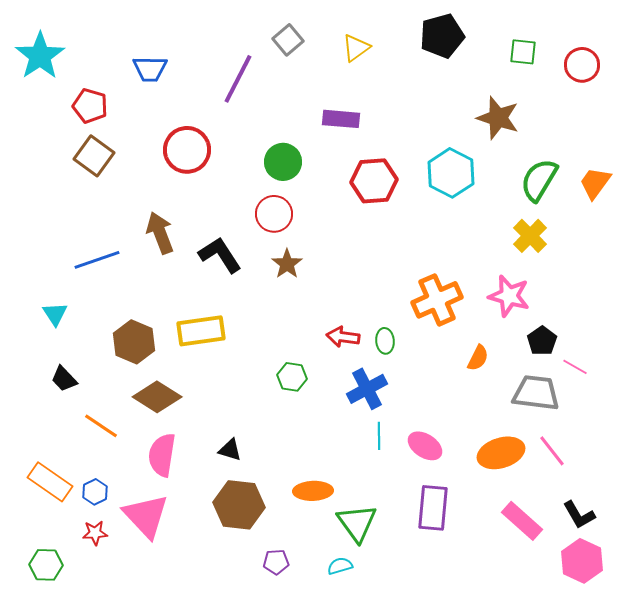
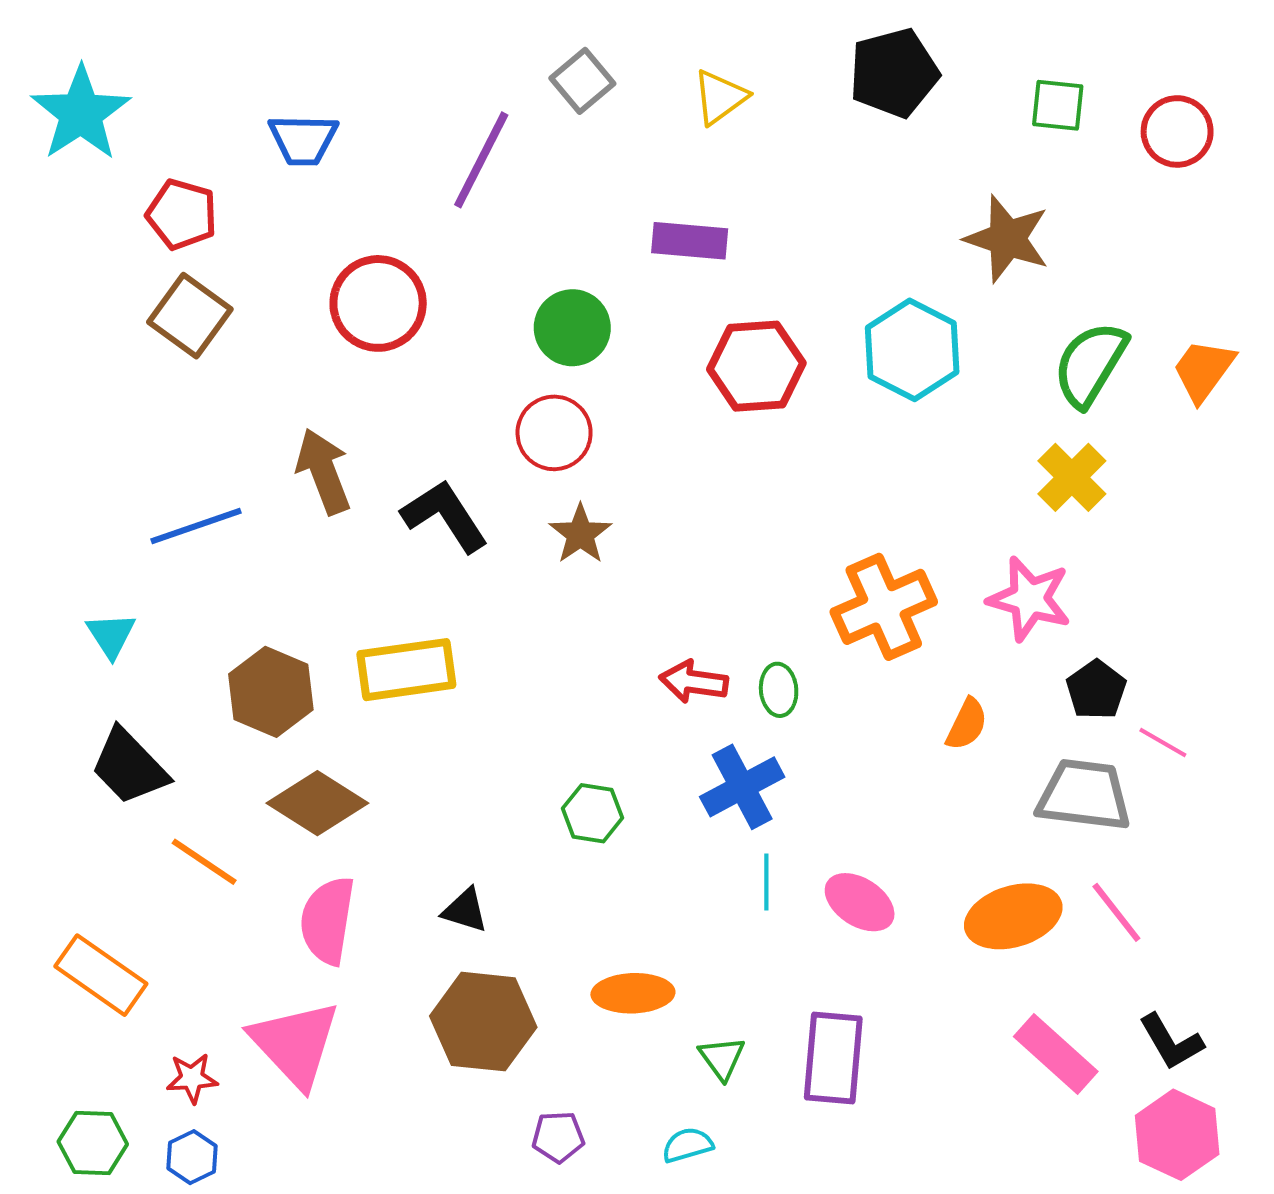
green hexagon: (292, 377) -> (592, 813), moved
black trapezoid: (64, 379) -> (129, 767), size x1.5
blue hexagon: (95, 492) -> (192, 1157), moved
purple rectangle: (433, 508) -> (833, 1058), moved
green triangle: (357, 523) -> (722, 1058), size x0.6

